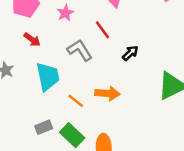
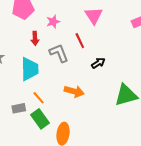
red arrow: (32, 39) -> (35, 38), moved, turned 40
orange line: (76, 101) -> (39, 98), moved

